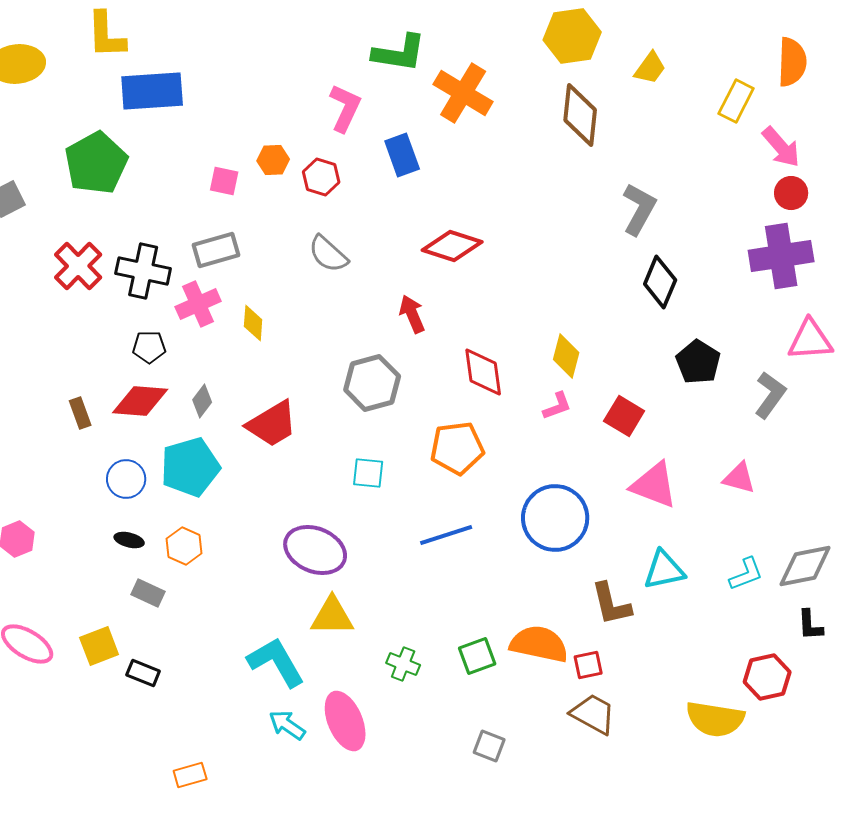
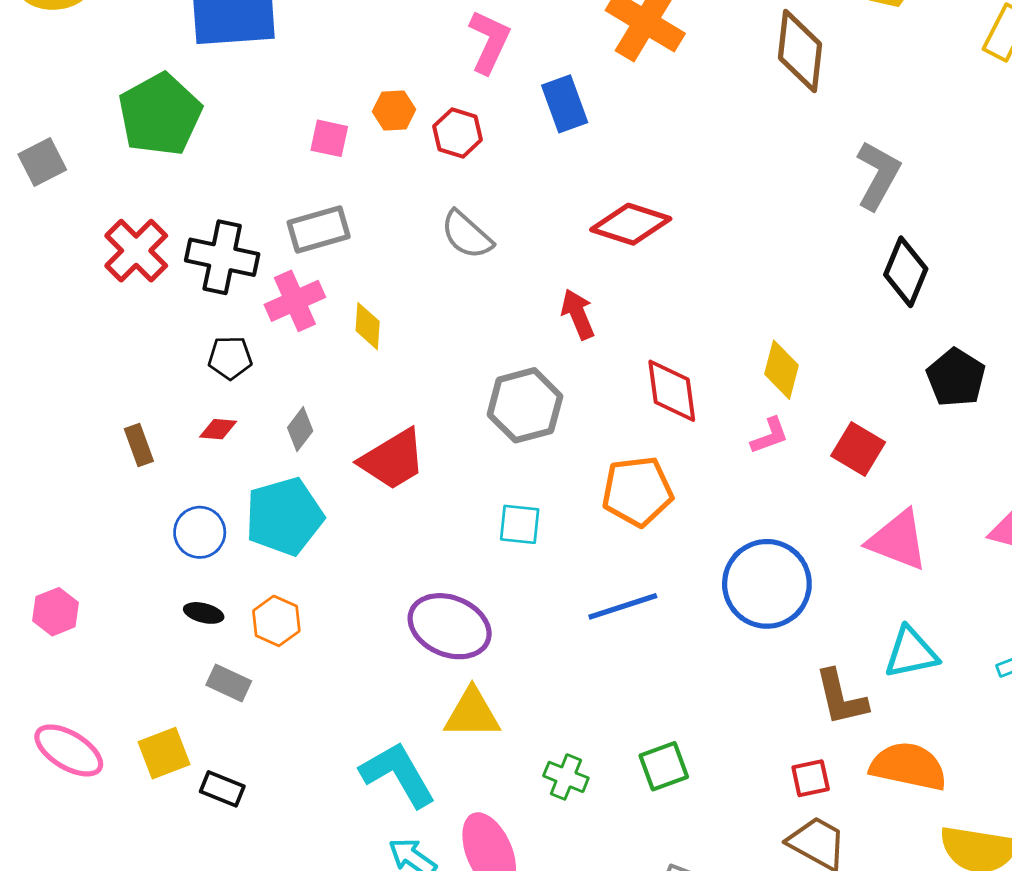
red diamond: (140, 401) -> (218, 429), size x0.5
orange semicircle: (539, 644) -> (908, 766), moved

